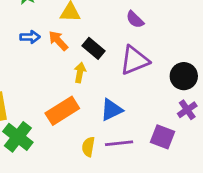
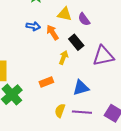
purple semicircle: (135, 20) -> (84, 19), moved
orange rectangle: (62, 111) -> (46, 82), size x0.6

